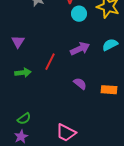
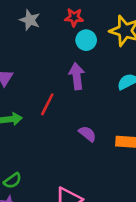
purple arrow: (80, 49) -> (77, 76), moved, turned -72

